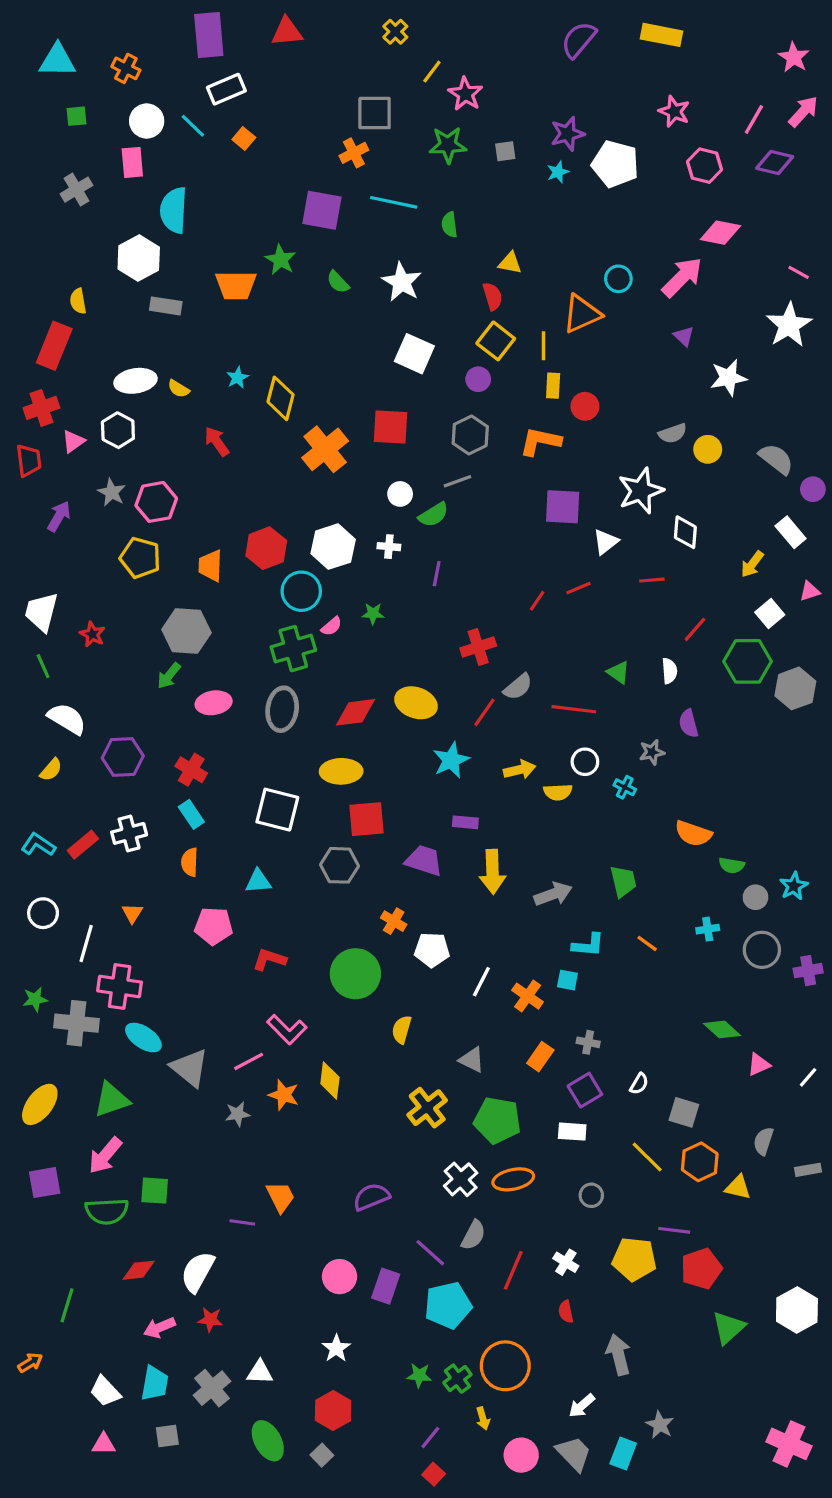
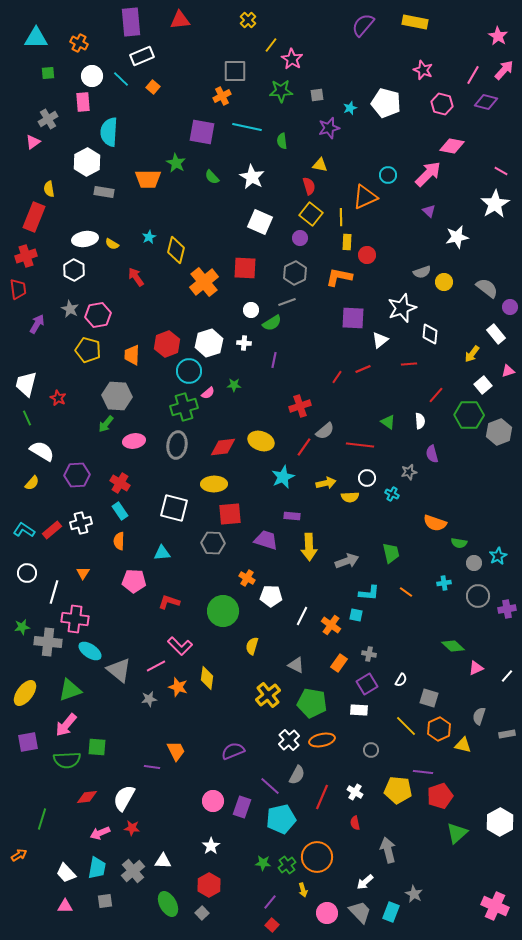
purple star: (567, 134) -> (329, 128), moved
pink triangle: (73, 441) -> (33, 142), moved

